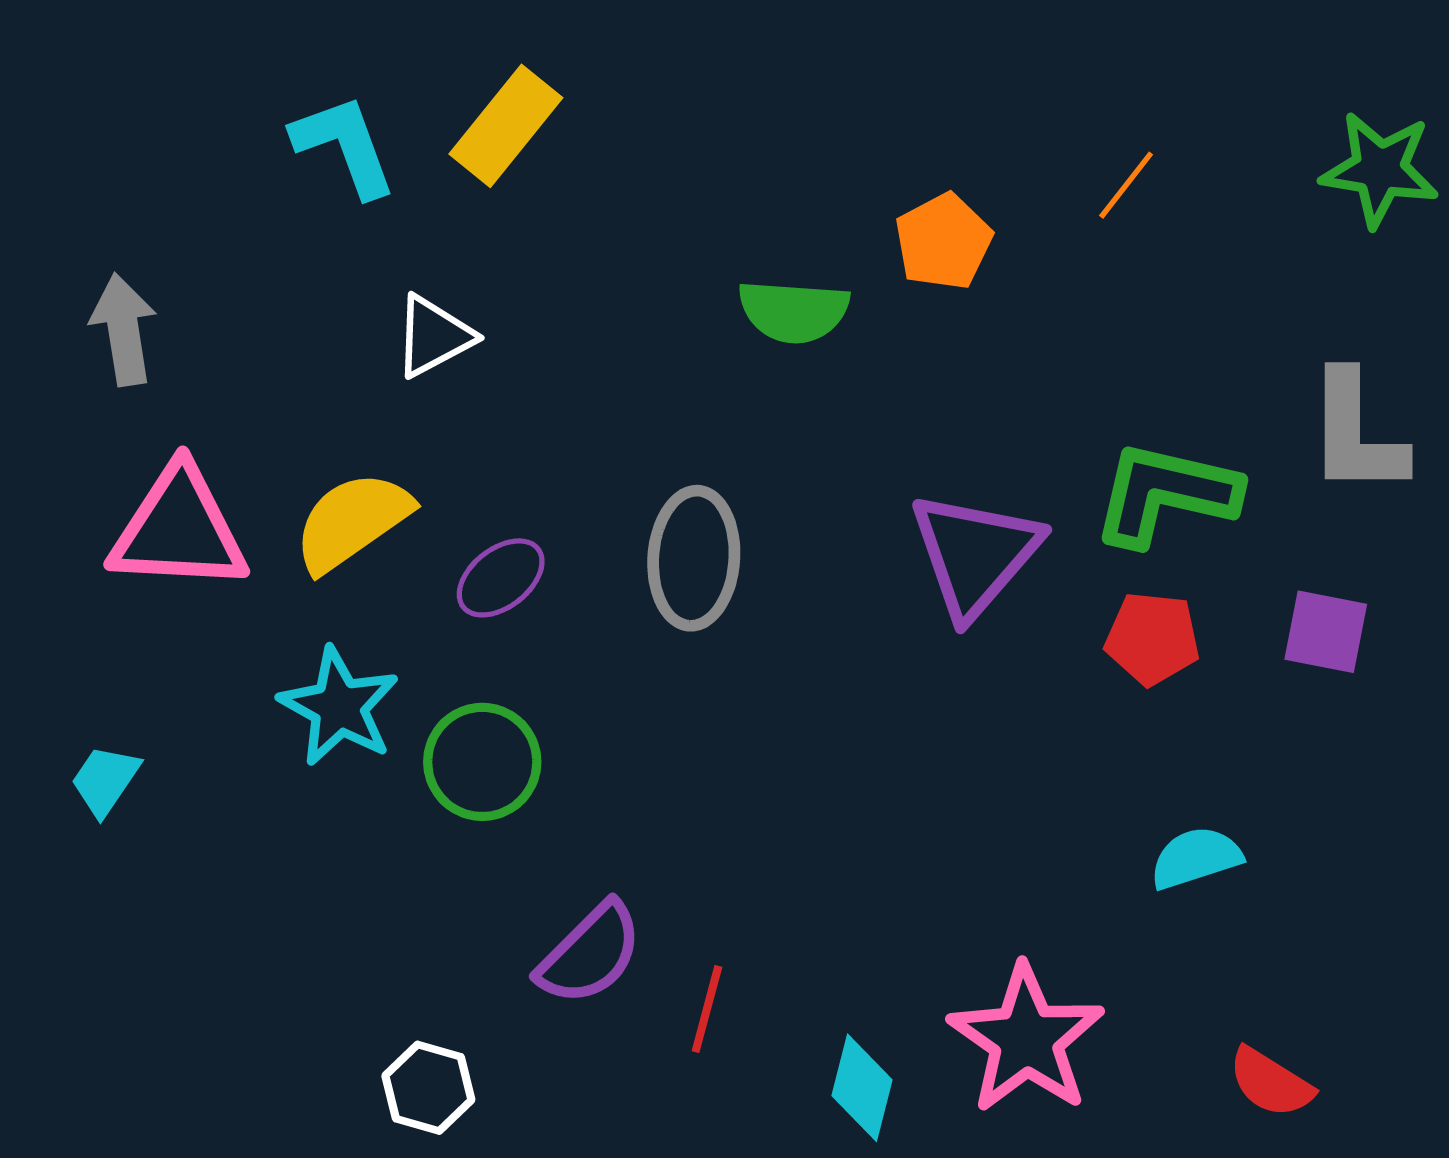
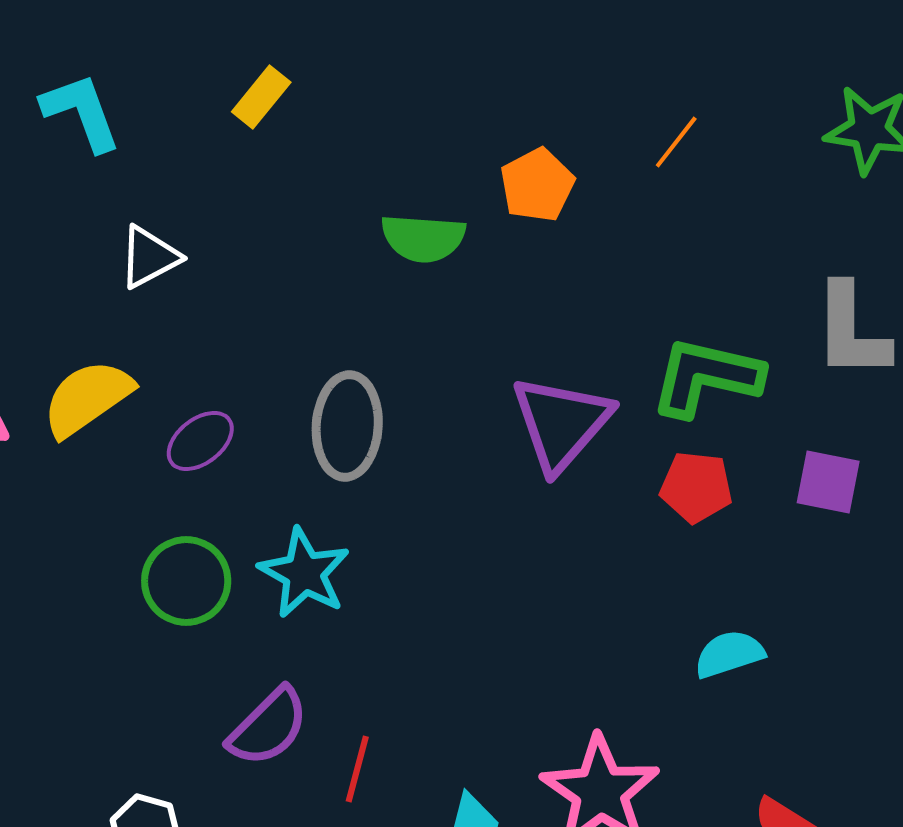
yellow rectangle: (506, 126) -> (261, 97), moved, size x0.7
cyan star: (339, 707) -> (304, 573), moved

